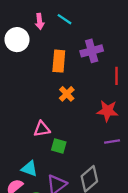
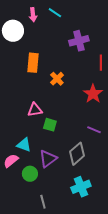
orange rectangle: (59, 61) -> (33, 63), moved
red star: (107, 111) -> (93, 94), turned 30
purple line: (112, 141) -> (94, 130), moved, turned 32

